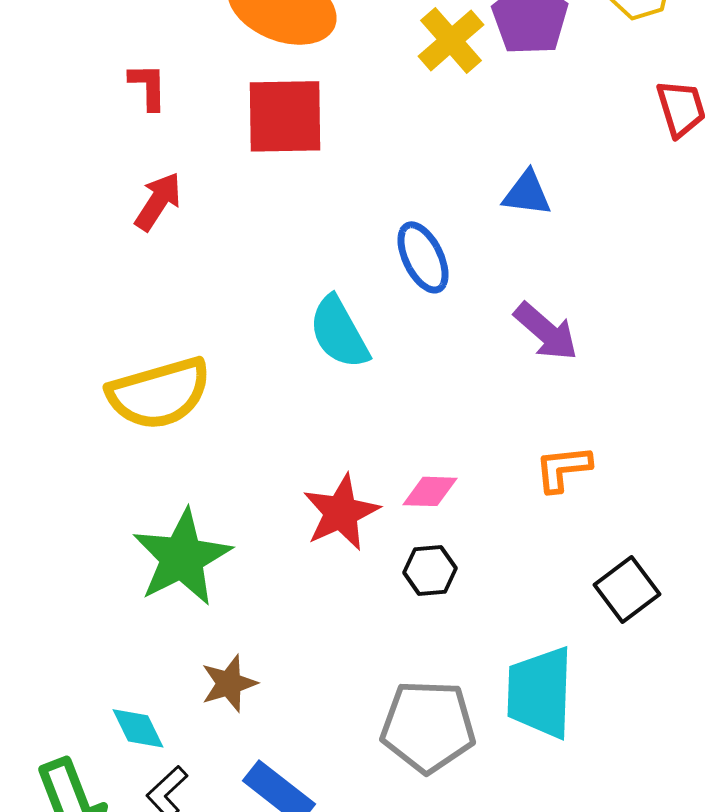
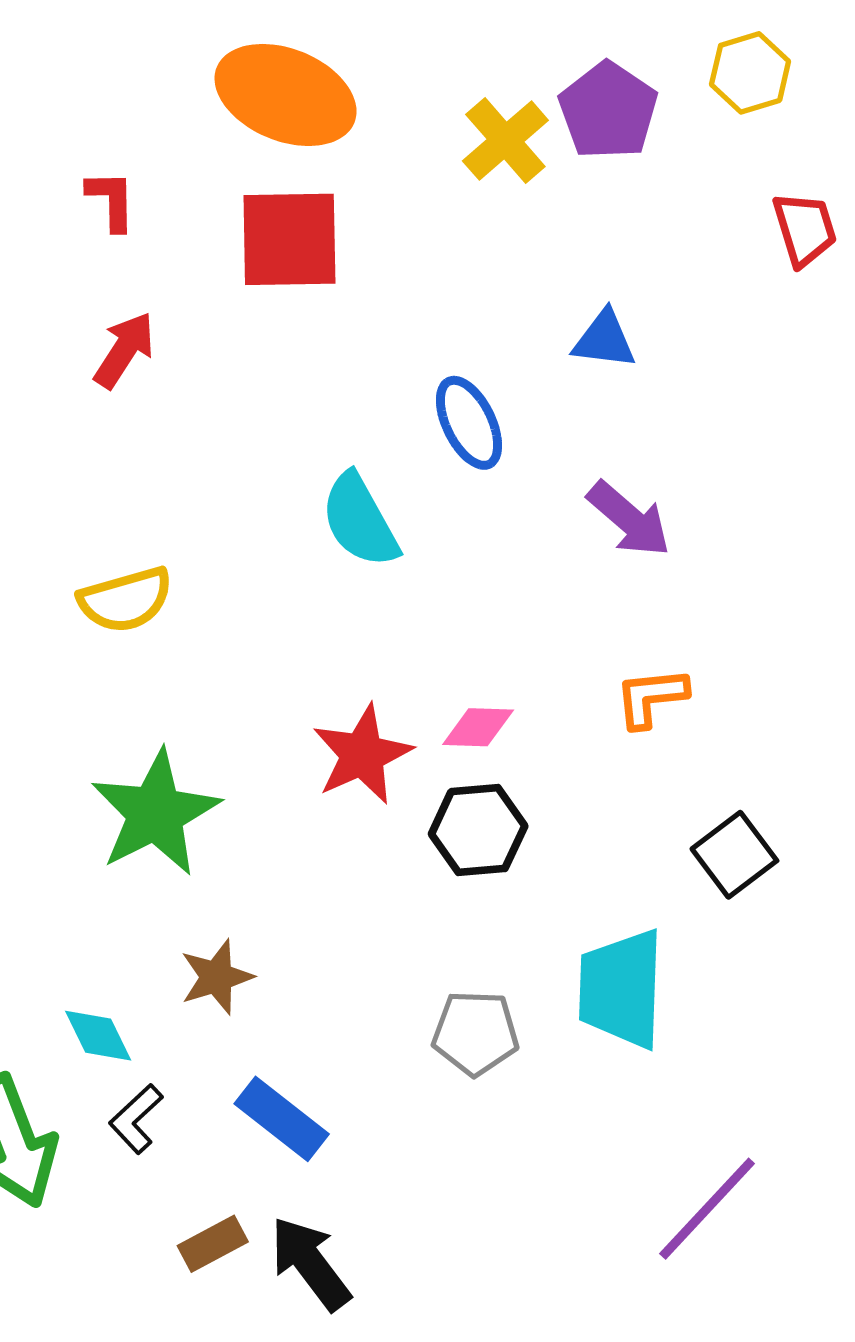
yellow semicircle: (159, 393) -> (126, 600), size x0.7
black hexagon: (430, 570) -> (478, 830), size x1.4
gray pentagon: (428, 726) -> (475, 1033), size x0.7

